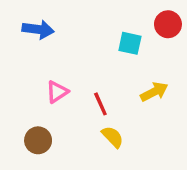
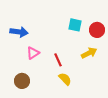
red circle: (168, 24) -> (97, 30), moved
blue arrow: (38, 29) -> (19, 32), moved

